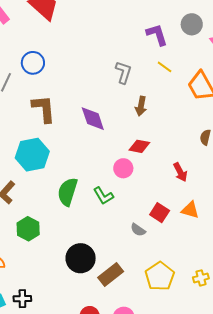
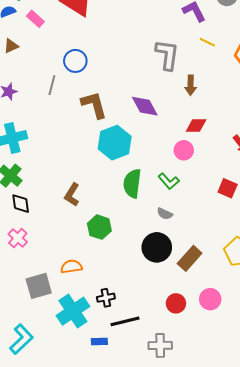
gray L-shape: (123, 72) -> (167, 55), size x1.4
cyan hexagon: (32, 155) -> (115, 143), moved
gray semicircle: (138, 230) -> (165, 214), moved

